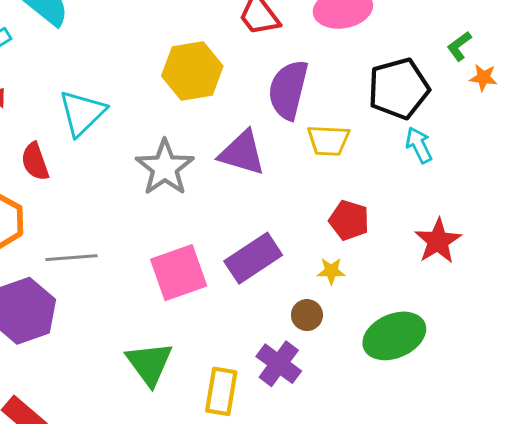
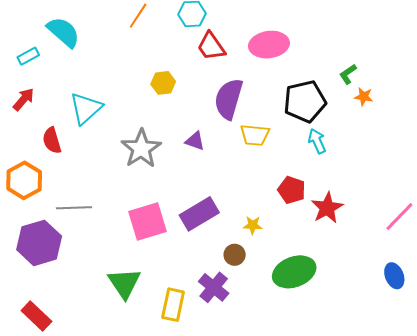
yellow hexagon: (192, 71) -> (163, 83), size x0.6
purple triangle: (242, 153) -> (195, 141), size x0.6
red pentagon: (349, 220) -> (292, 190), moved

